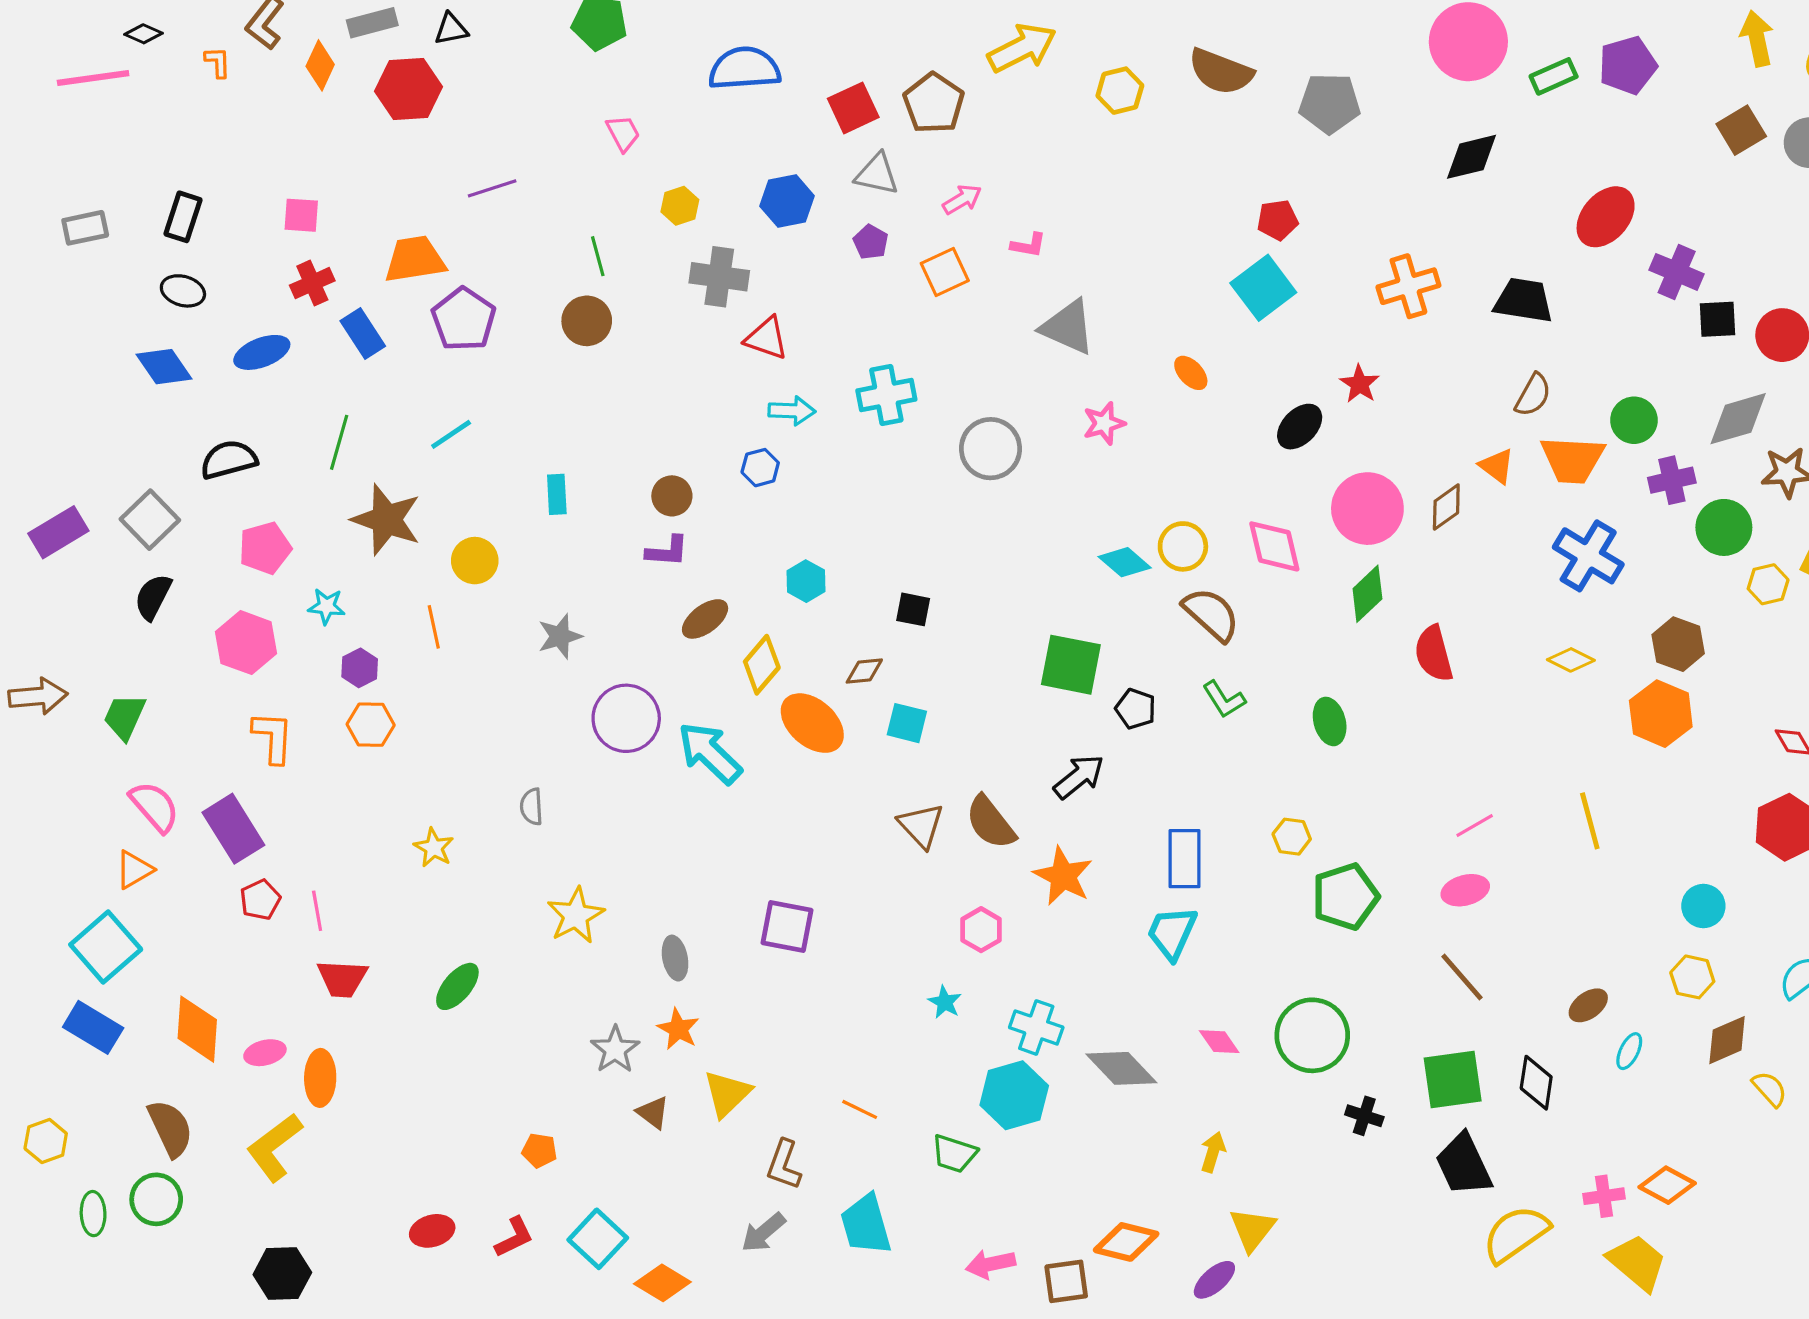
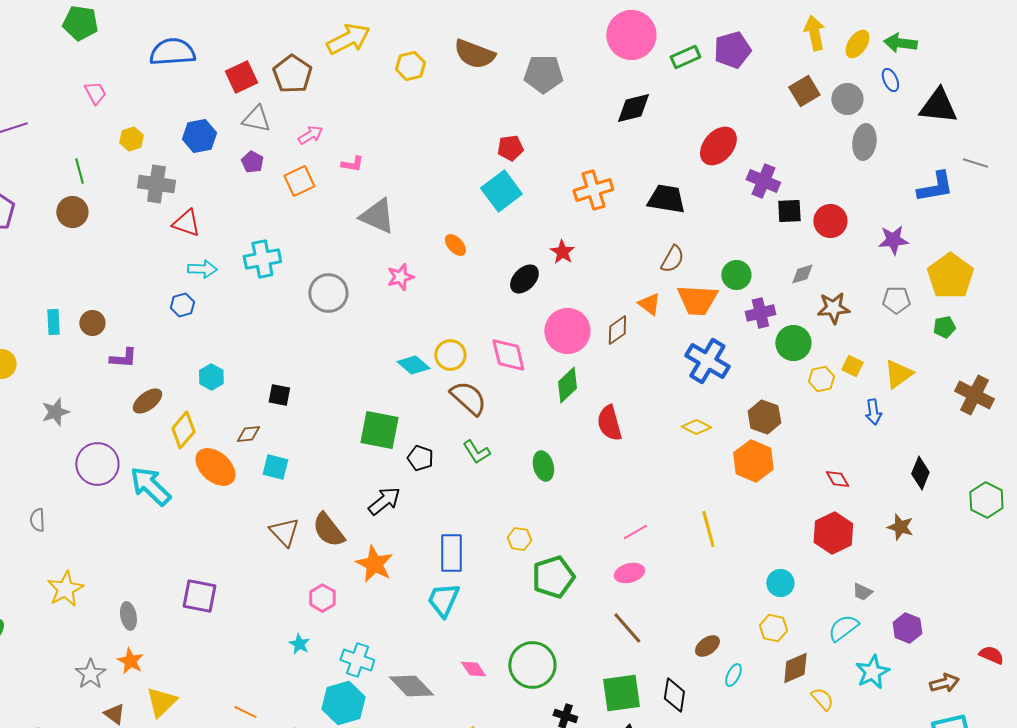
gray diamond: (1738, 419) -> (802, 274), size x0.6
brown circle: (672, 496) -> (92, 323), moved

